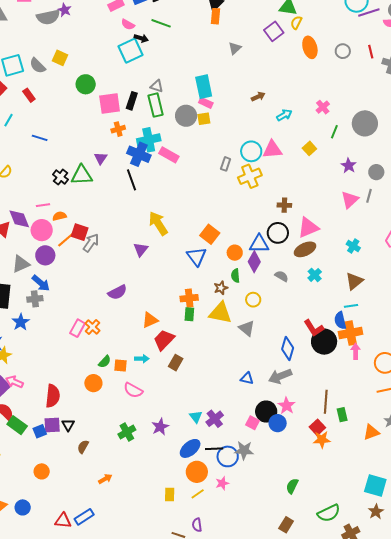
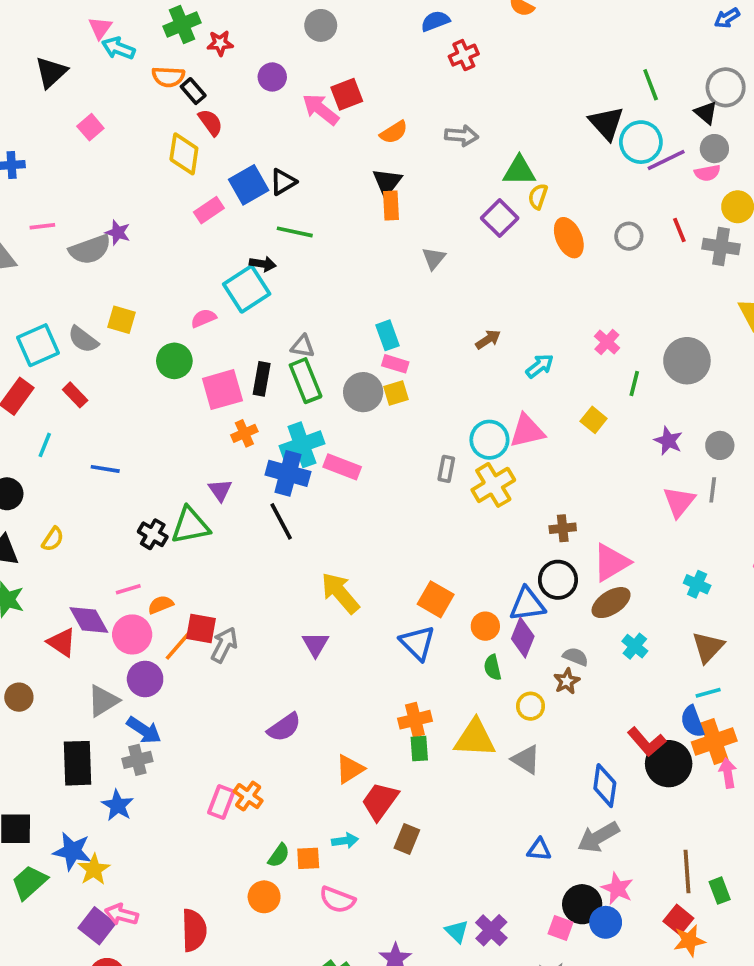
pink semicircle: (128, 24) -> (204, 318), moved, turned 136
cyan rectangle: (204, 87) -> (387, 335), size x0.7
brown star: (221, 288) -> (567, 681), moved

